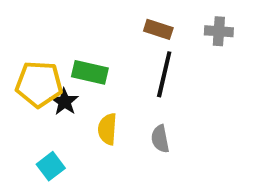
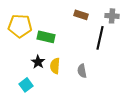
black line: (164, 74) -> (100, 38), moved
yellow pentagon: (39, 84) -> (20, 26), moved
black star: (64, 102) -> (38, 62), moved

